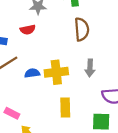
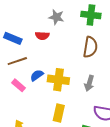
blue semicircle: (32, 73) -> (37, 75), turned -40
pink rectangle: (12, 113) -> (19, 85), moved

